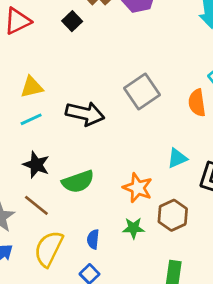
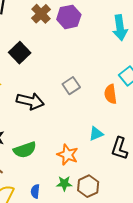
black square: (72, 21) -> (20, 53), moved, size x1.5
gray square: (142, 91) -> (71, 86), size x0.7
brown hexagon: (173, 215) -> (88, 186), moved

